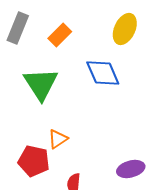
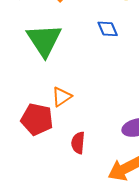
blue diamond: (103, 73) -> (108, 29), size x0.6

